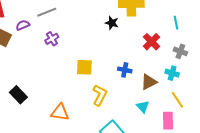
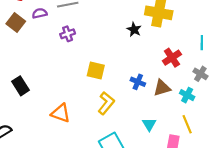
brown triangle: (149, 82) -> (162, 88), moved

